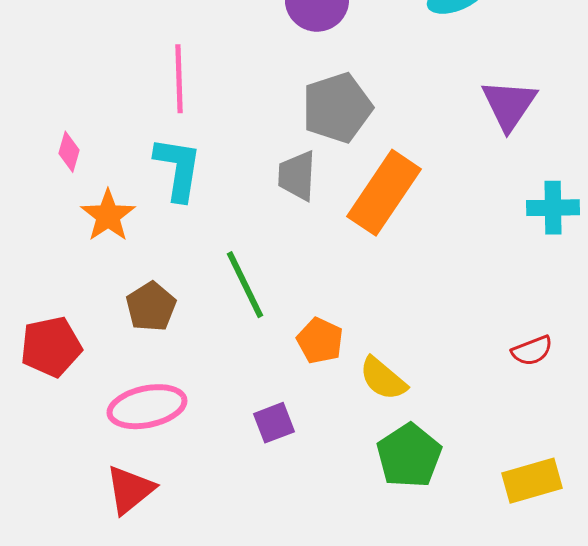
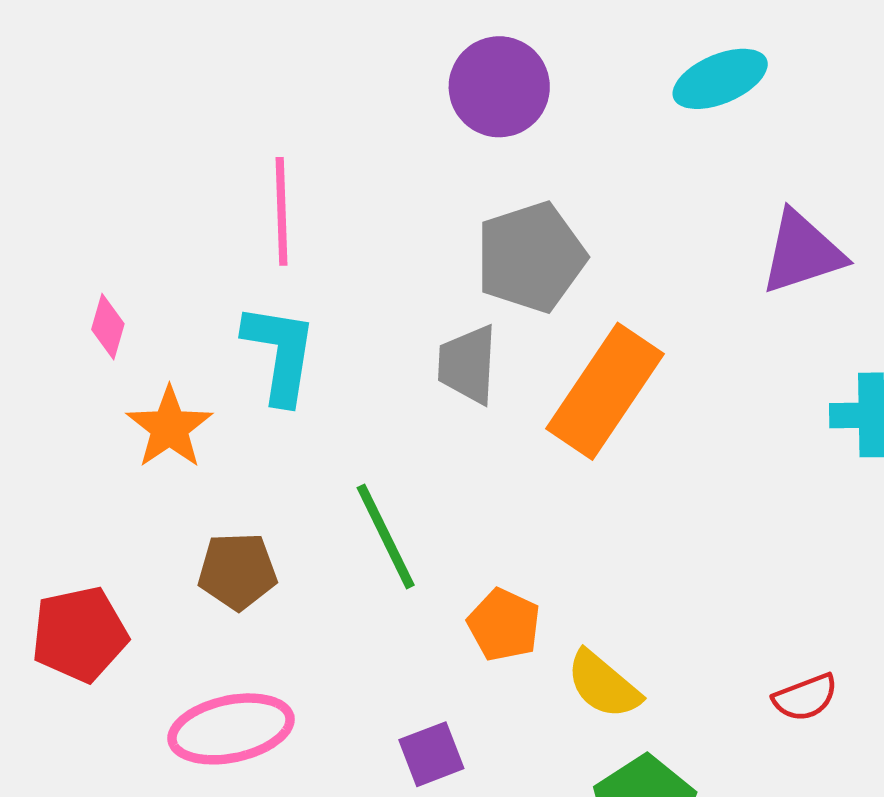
purple triangle: (509, 105) -> (802, 252), turned 38
brown pentagon: (151, 307) -> (237, 571), turned 30
red semicircle: (532, 351) -> (805, 697), moved

